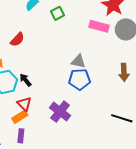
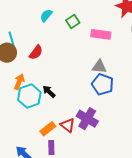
pink rectangle: (99, 26) -> (101, 34), moved
blue pentagon: (80, 79) -> (103, 84), turned 30
red triangle: (24, 104) -> (68, 125), moved

